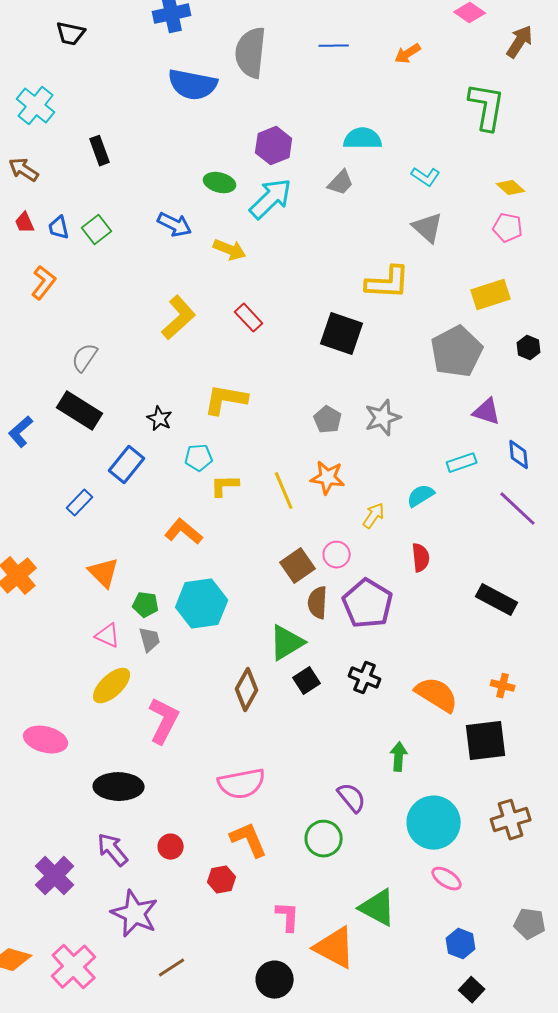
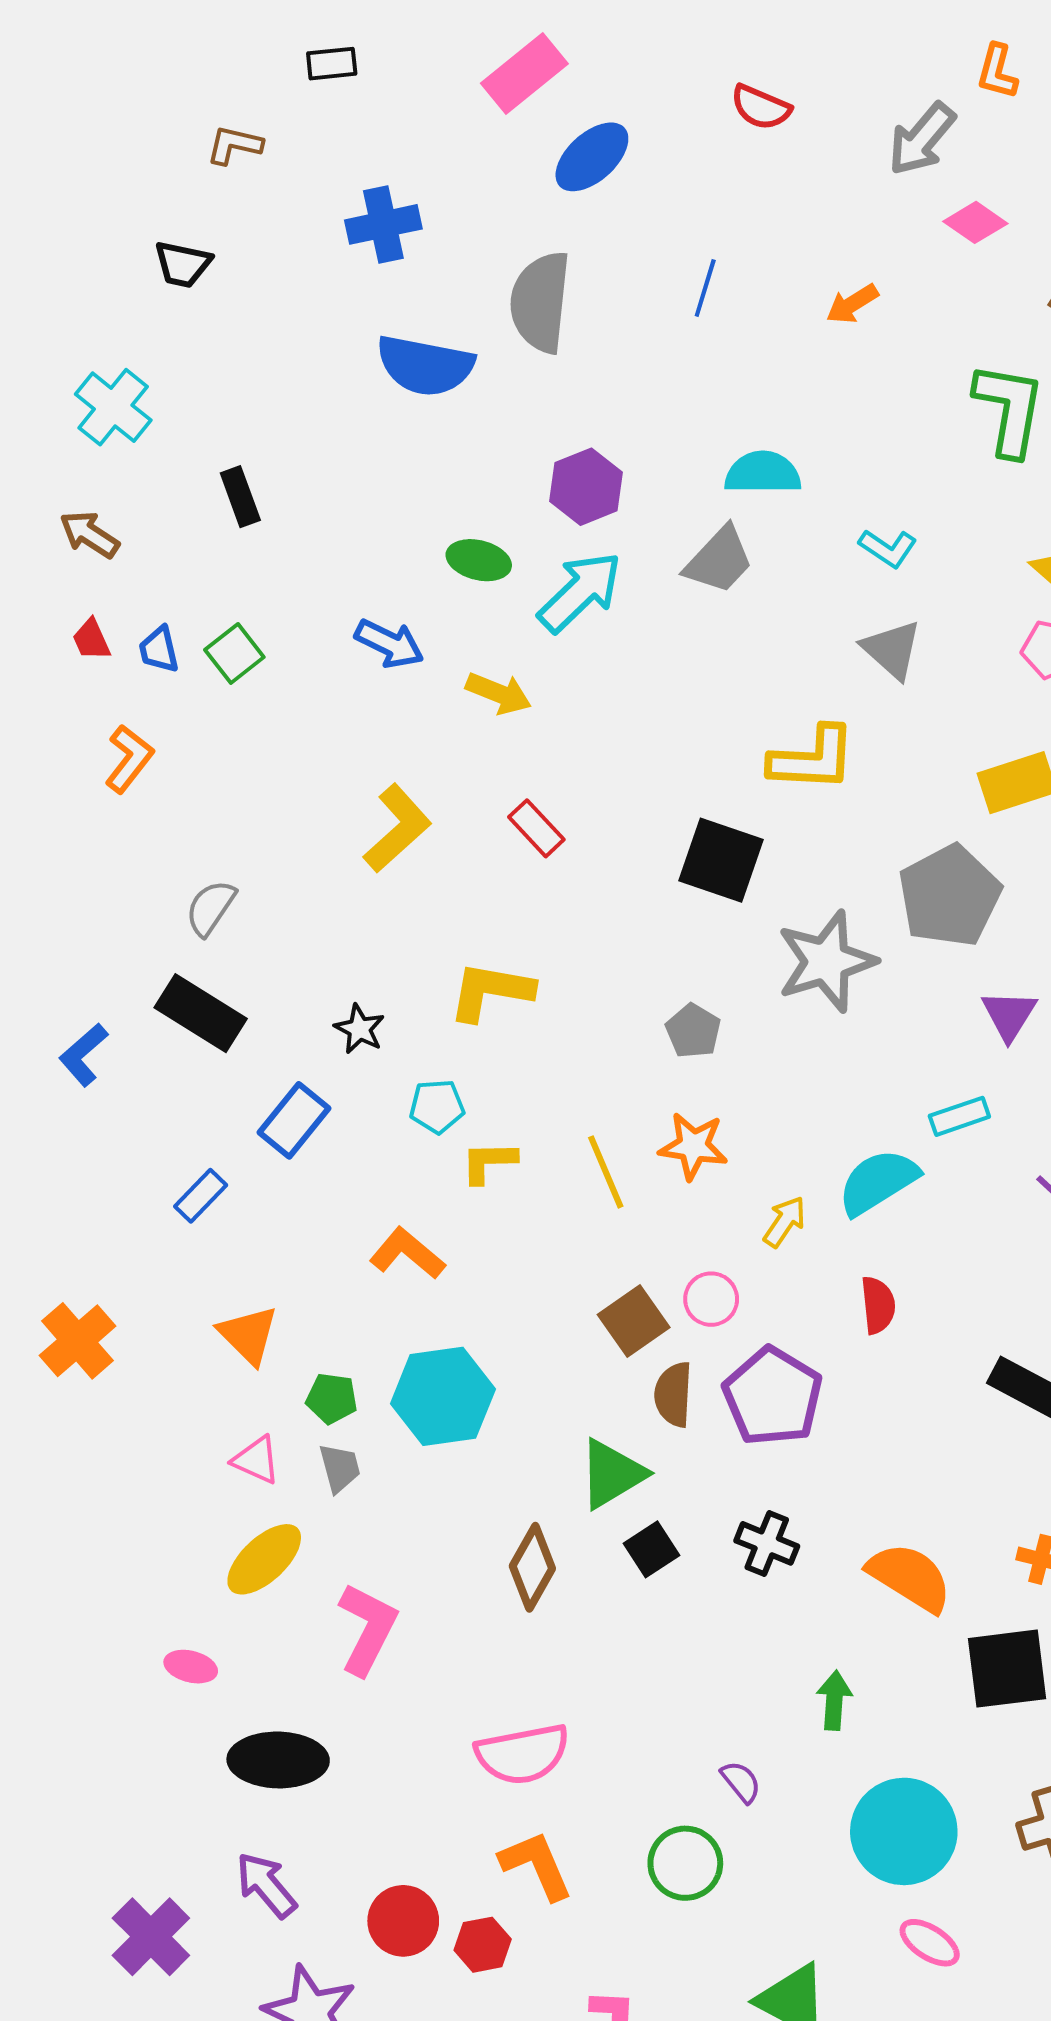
blue line: (334, 46) -> (705, 288), turned -72
gray trapezoid: (341, 183) -> (719, 560), size x1.4
purple triangle: (487, 412) -> (1009, 1015), turned 44
gray star: (383, 418) -> (826, 961), moved, size x1.4
cyan semicircle: (421, 496) -> (878, 1182), size x1.5
pink ellipse: (46, 740) -> (191, 1667), moved, size x0.6
purple semicircle: (352, 798) -> (741, 1782), size x0.7
red circle: (171, 847) -> (403, 1921), moved, size x1.4

